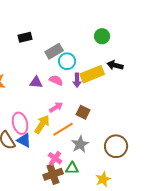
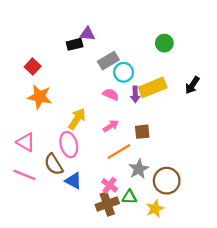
black arrow: (115, 65) -> (192, 85), moved, turned -70
purple triangle: (36, 82) -> (87, 34), moved
brown square: (83, 112) -> (142, 132), turned -32
yellow arrow: (42, 124) -> (77, 119), moved
blue triangle: (24, 140) -> (73, 181), moved
brown circle: (116, 146) -> (167, 181), moved
yellow star: (103, 179) -> (155, 209), moved

